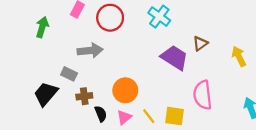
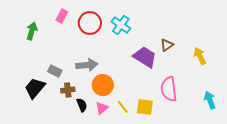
cyan cross: (159, 17) -> (121, 25), moved
gray arrow: (90, 51) -> (87, 65), moved

